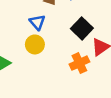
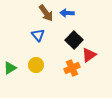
yellow circle: (35, 44) -> (36, 65), moved

